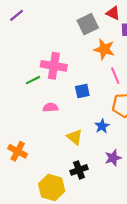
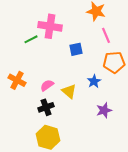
pink semicircle: (51, 107) -> (47, 85), moved, turned -32
orange cross: (18, 151) -> (17, 80), moved
black cross: (79, 170) -> (46, 107), moved

